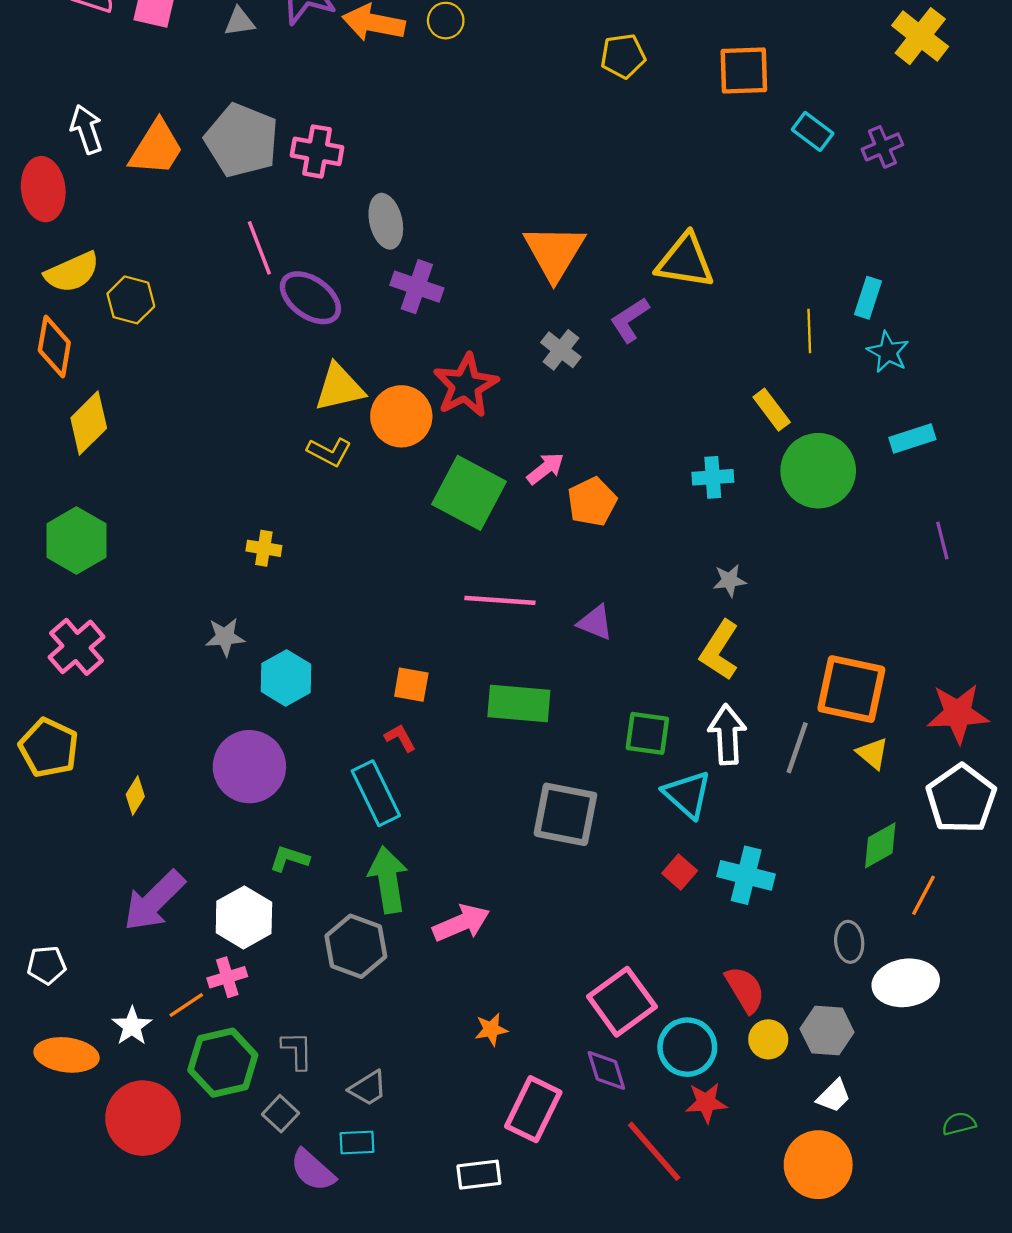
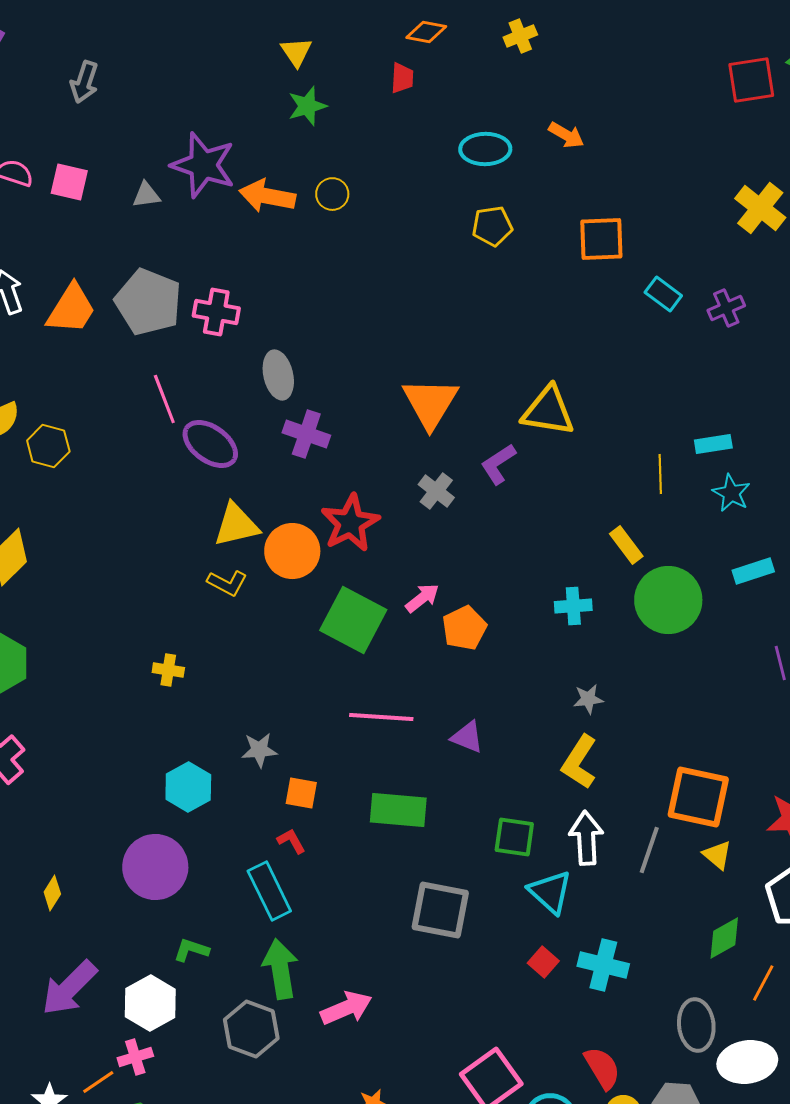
cyan rectangle: (868, 298) -> (713, 444), turned 63
gray star: (225, 637) -> (259, 750), moved
gray ellipse: (849, 942) -> (696, 1025), size x1.4

